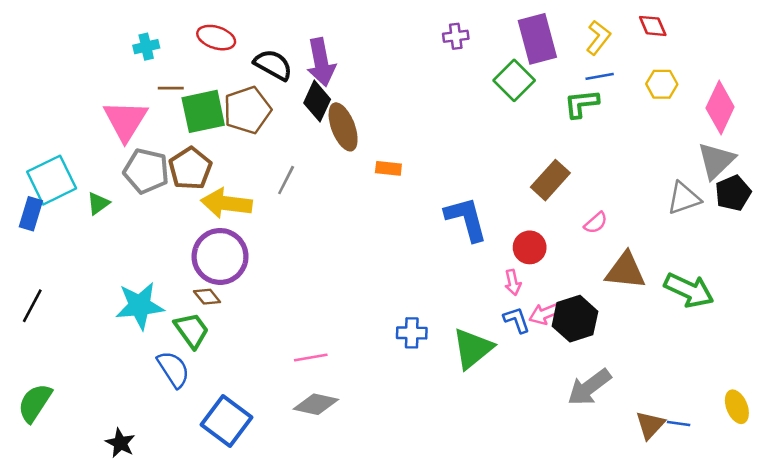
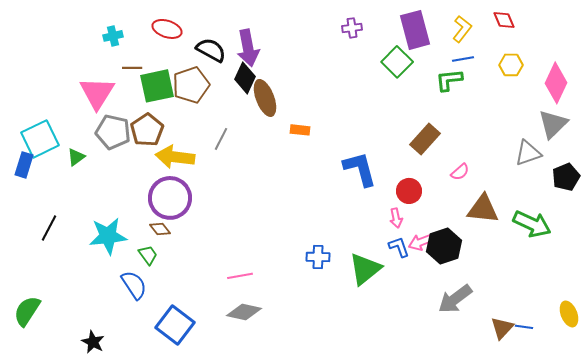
black pentagon: (733, 193) -> (566, 177), moved
black line: (32, 306) -> (49, 228), moved
green trapezoid: (192, 330) -> (148, 255), size x0.7

